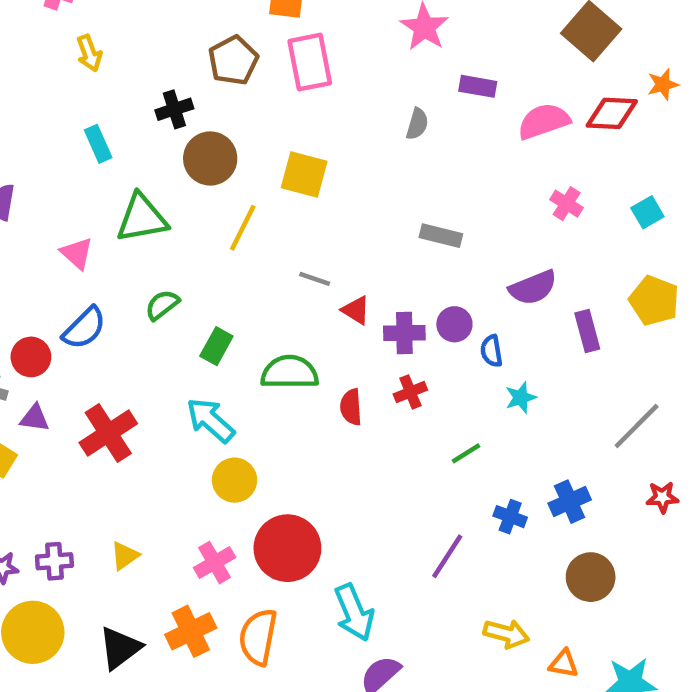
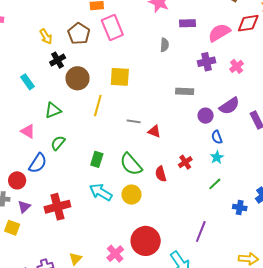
yellow arrow: (89, 53) -> (46, 37), moved
pink cross: (567, 204) -> (237, 66), turned 32
green triangle: (142, 218) -> (53, 110), size x0.7
green semicircle: (162, 305) -> (58, 143), moved
purple circle: (454, 324) -> (206, 116), moved
purple cross: (404, 333) -> (206, 62), moved
green semicircle: (290, 372) -> (131, 164), turned -120
cyan star: (521, 398) -> (217, 157), moved
purple triangle: (35, 418) -> (24, 207), turned -40
red cross: (108, 433) -> (57, 207), turned 30
yellow circle: (235, 480) -> (131, 195), moved
purple line: (447, 556) -> (201, 232), moved

